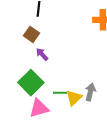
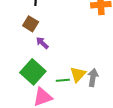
yellow triangle: (74, 98) -> (78, 74), moved

